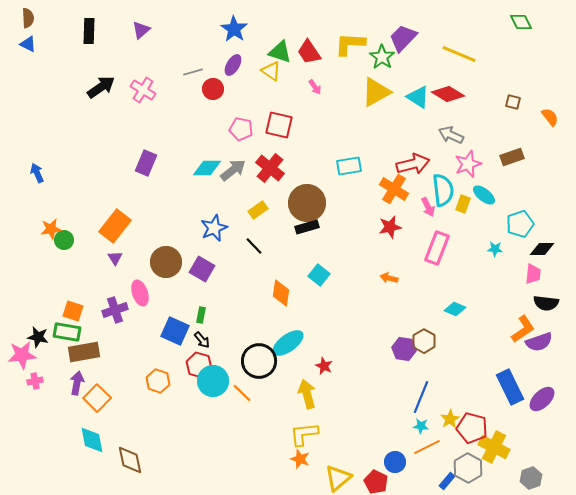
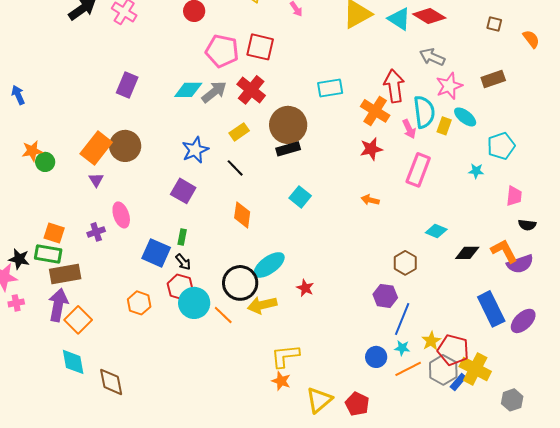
pink pentagon: (241, 129) -> (222, 51), size x1.4
red arrow: (413, 164) -> (394, 86), turned -84
black diamond: (542, 249) -> (467, 253), moved
brown circle: (166, 262) -> (125, 146), moved
orange diamond: (281, 293) -> (242, 215), moved
black semicircle: (546, 303) -> (527, 225), size x0.7
purple cross: (115, 310) -> (96, 232), size x0.7
orange L-shape: (523, 329) -> (504, 251), turned -84
purple hexagon: (404, 349) -> (385, 296), moved
purple arrow: (77, 383) -> (58, 305), size x1.4
yellow arrow: (307, 394) -> (262, 305), moved, turned -88
blue circle: (395, 462) -> (376, 357), moved
gray hexagon: (468, 468) -> (443, 370), moved
blue rectangle: (447, 481) -> (458, 382), moved

